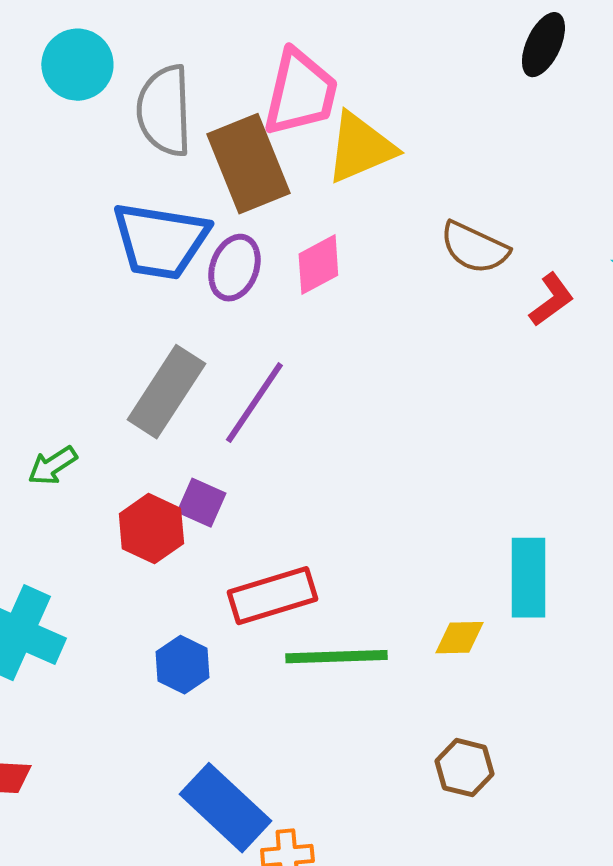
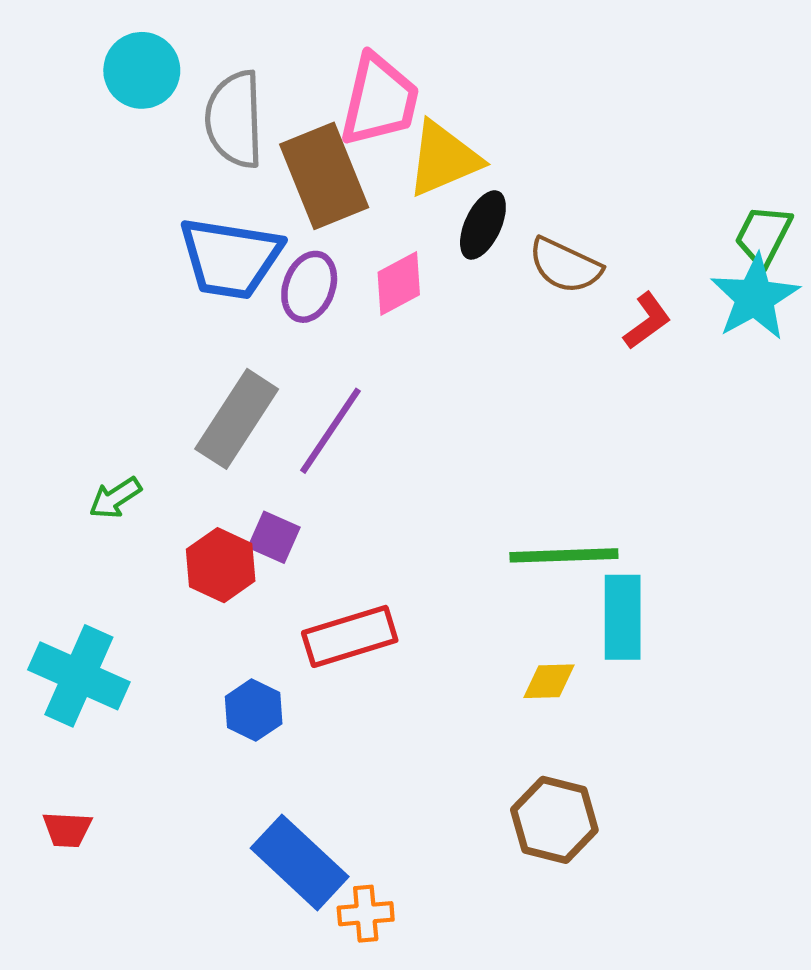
black ellipse: (543, 45) -> (483, 225), moved
green line: (336, 657) -> (564, 555), moved
brown hexagon: (464, 768) -> (554, 820), size x1.4

